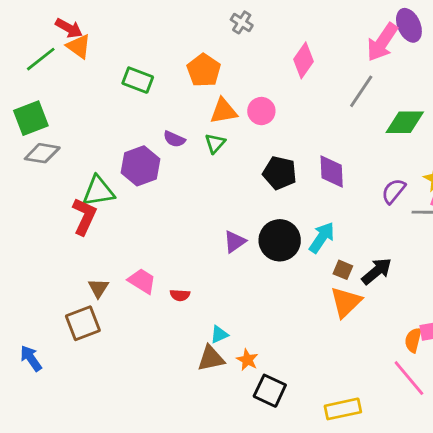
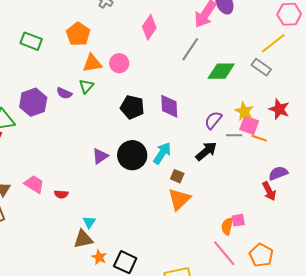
purple semicircle: (174, 139) -> (64, 93), moved
black arrow: (377, 271) -> (206, 151), moved
cyan triangle: (219, 334) -> (89, 222), turned -32
orange star: (247, 360) -> (99, 257), moved

